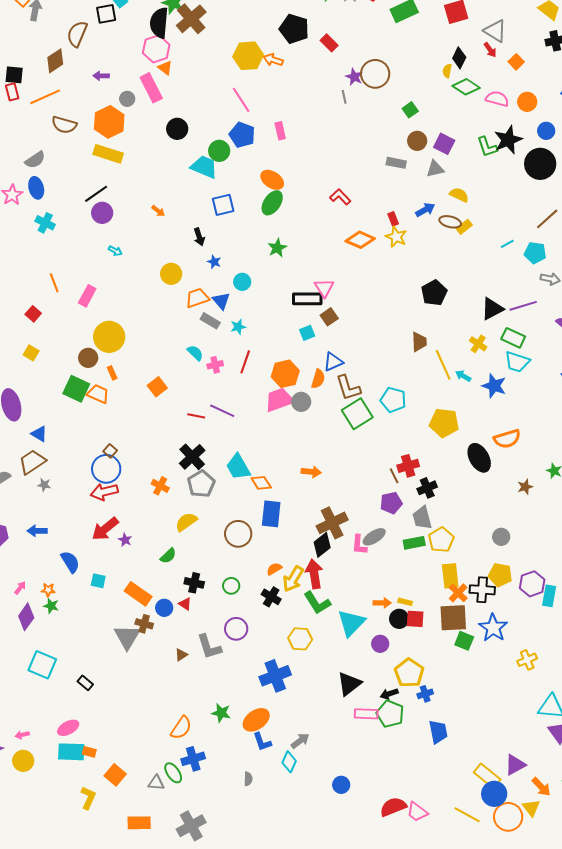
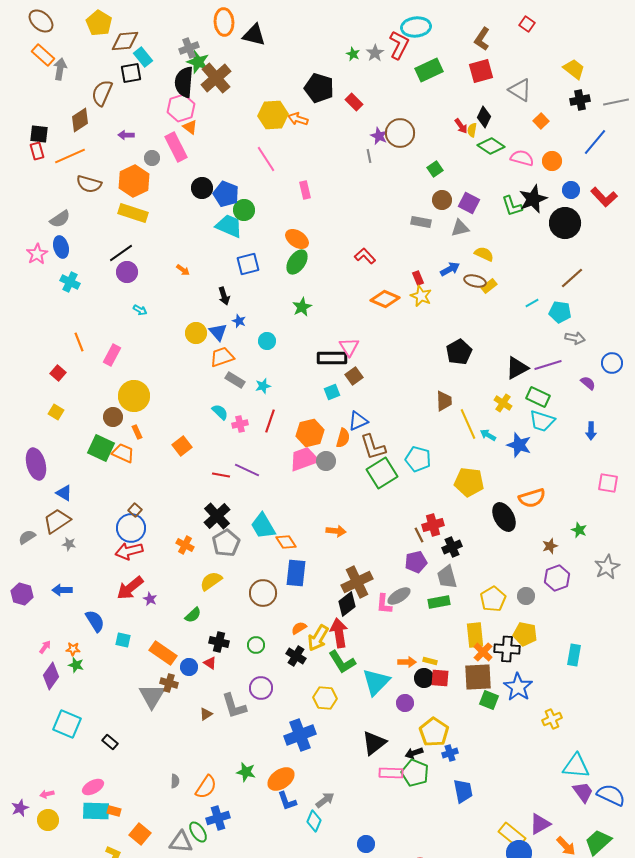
red arrow: (490, 50) -> (461, 126), moved
blue pentagon: (242, 135) -> (226, 194), moved
blue triangle: (221, 301) -> (218, 332), moved
yellow pentagon: (441, 540) -> (493, 599), moved
purple hexagon: (532, 584) -> (557, 578), moved
gray semicircle: (248, 779) -> (175, 781), moved
gray triangle: (156, 783) -> (181, 842), size x1.4

